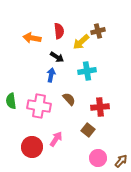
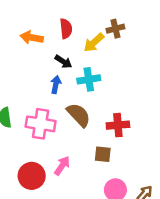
cyan cross: (87, 71) -> (89, 79), moved
brown semicircle: (69, 99) -> (79, 115), size x1.5
brown square: (88, 130) -> (103, 154), turned -32

